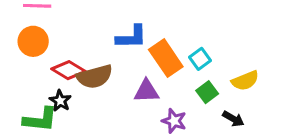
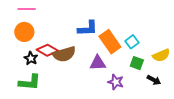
green square: (207, 92) -> (137, 63), turned -32
black star: (60, 101) -> (31, 58), moved

